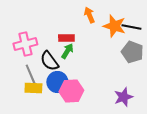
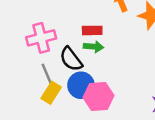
green arrow: (67, 51) -> (93, 47), turned 63
yellow rectangle: (33, 88) -> (51, 93), turned -60

